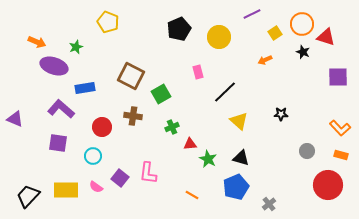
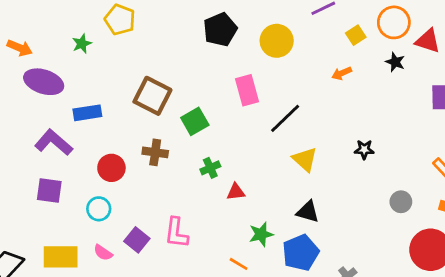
green star: (76, 47) -> (82, 44), moved
pink rectangle: (198, 72) -> (247, 90), size x1.5
green star: (208, 159) -> (261, 234), moved, turned 30

